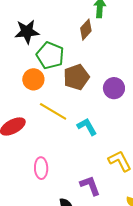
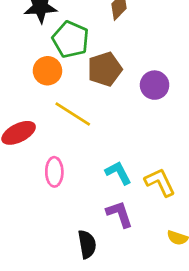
cyan L-shape: (87, 127) -> (118, 173), moved
pink ellipse: (41, 168) -> (54, 172), moved

